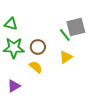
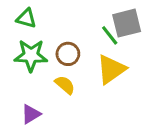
yellow triangle: (66, 57) -> (111, 69), size x1.5

